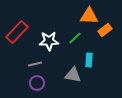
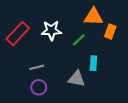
orange rectangle: (105, 30) -> (110, 32), turned -32
white star: (49, 41) -> (51, 30), moved

